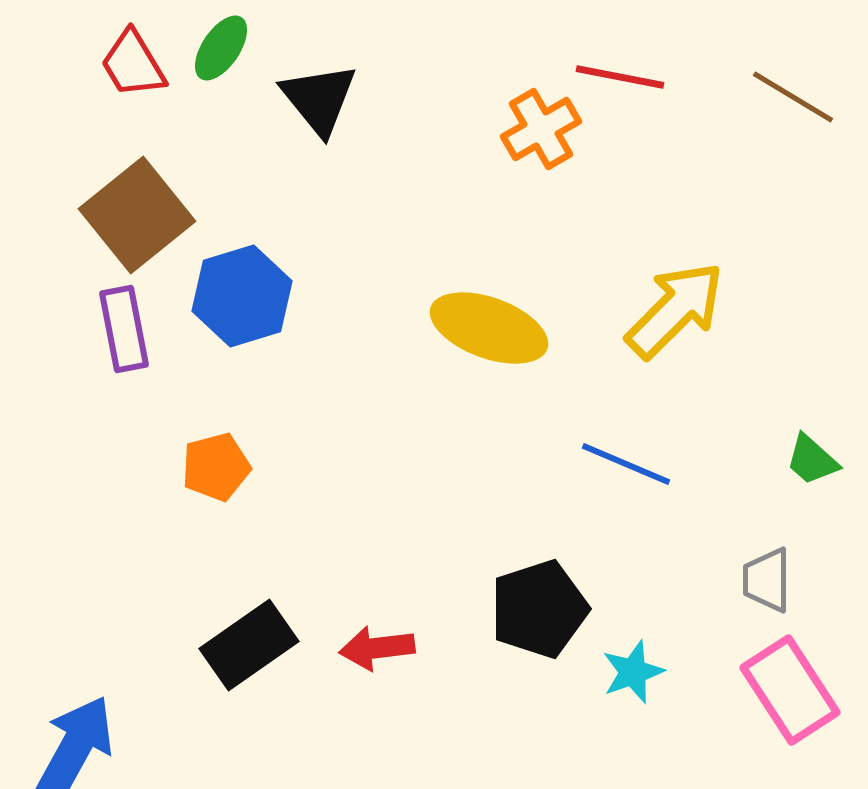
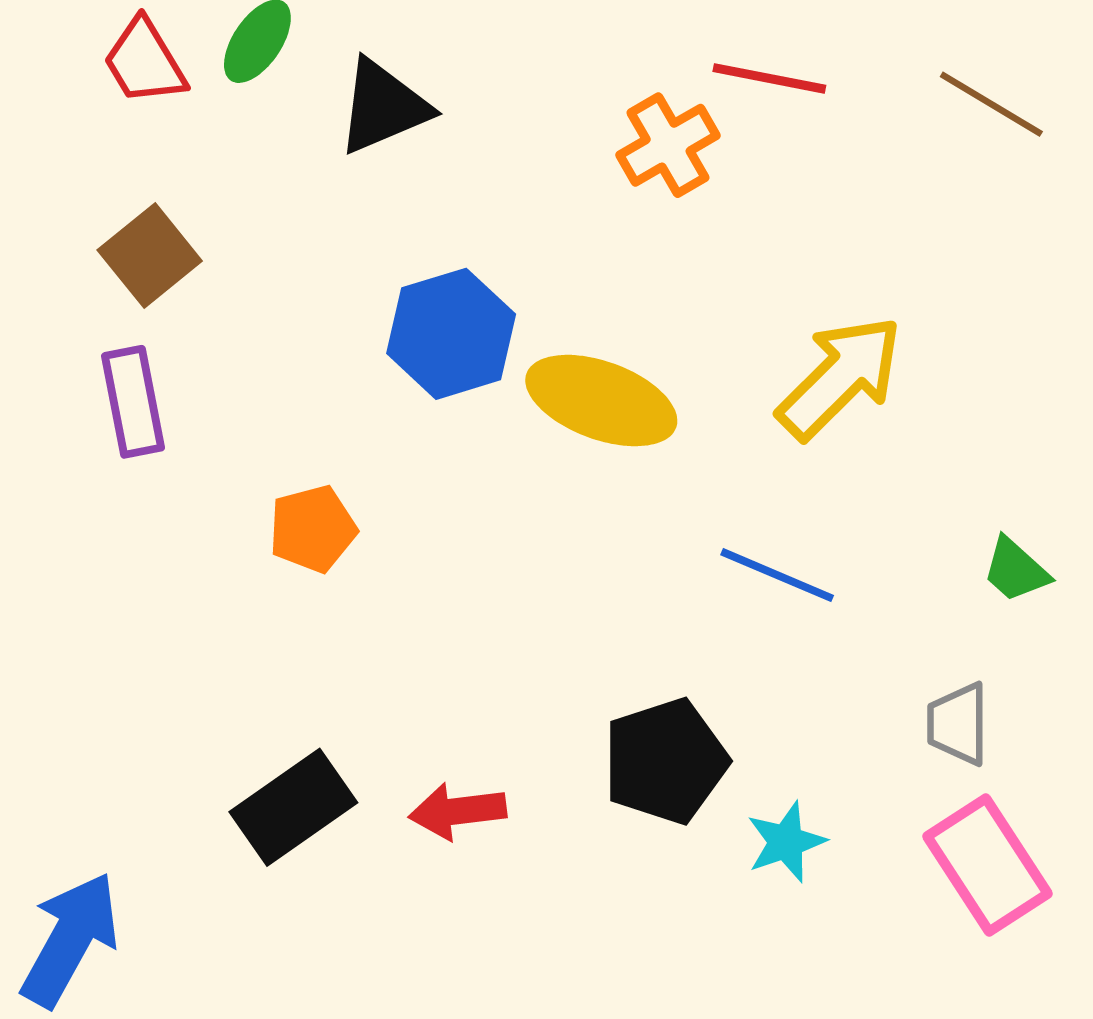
black triangle: (319, 99) -> (383, 107), turned 46
brown square: (137, 215) -> (150, 256), size x0.7
blue hexagon: (242, 296) -> (451, 334), moved
orange pentagon: (216, 467) -> (313, 529), moved

